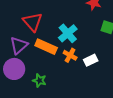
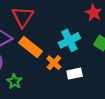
cyan cross: (68, 33) -> (69, 40), moved

